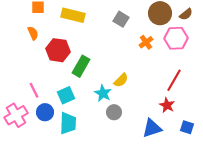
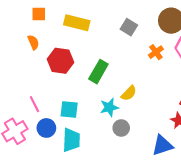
green rectangle: (81, 66) -> (98, 72), moved
cyan star: (103, 93) -> (109, 107), turned 30
cyan square: (66, 95) -> (69, 110), turned 30

